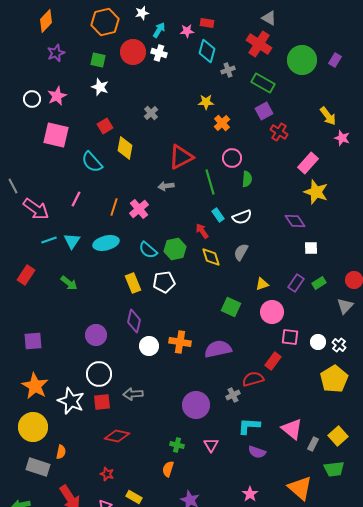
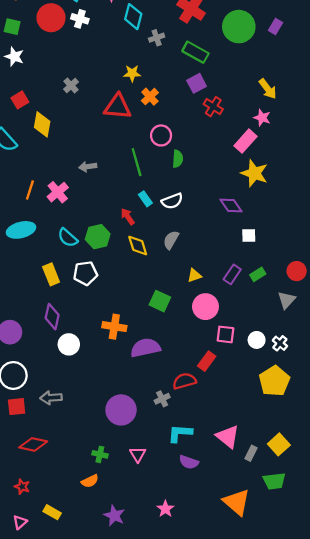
pink star: (342, 138) -> (262, 118), moved
red triangle: (181, 157) -> (118, 107), moved, turned 32
orange cross: (180, 342) -> (114, 327), moved
orange semicircle: (168, 469) -> (90, 481), turned -133
pink star: (250, 494) -> (165, 509), moved

